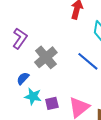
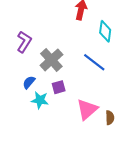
purple square: (52, 103) -> (59, 87), moved

